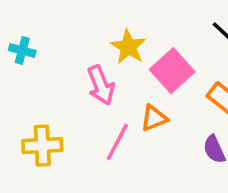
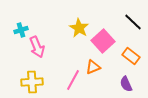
cyan cross: (22, 50) -> (21, 30), turned -32
pink arrow: (101, 85) -> (37, 47), moved

